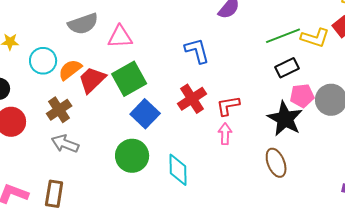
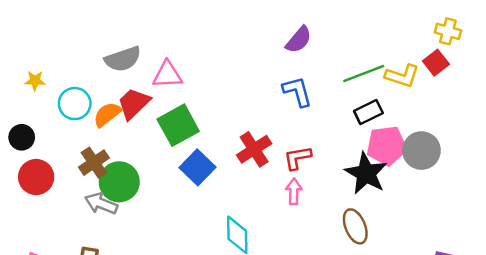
blue L-shape: (197, 51) -> (297, 92), moved
red trapezoid: (92, 80) -> (134, 104), moved
pink pentagon: (302, 96) -> (387, 146), size x1.4
green circle: (132, 156) -> (119, 182), moved

